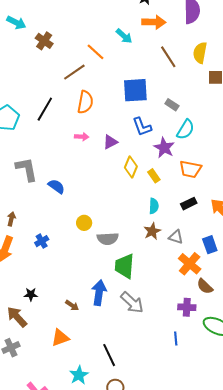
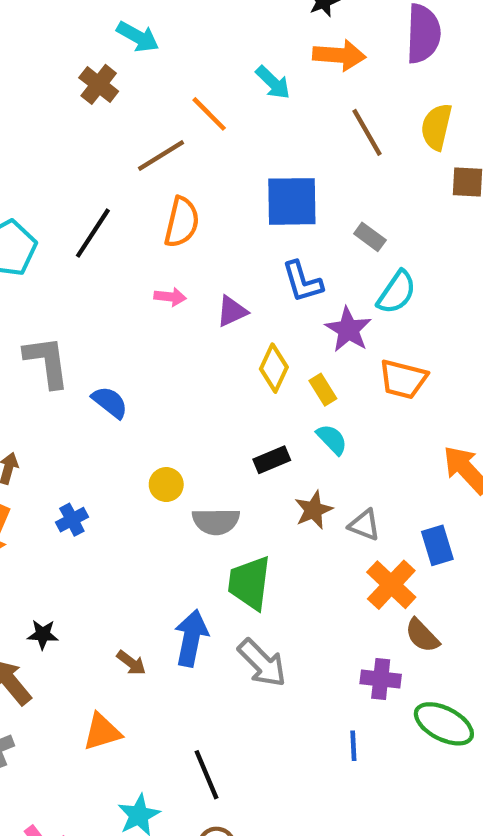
cyan arrow: (16, 23) -> (138, 37), moved
black rectangle: (189, 204) -> (272, 460), moved
cyan semicircle: (154, 206) -> (332, 439), moved, turned -49

